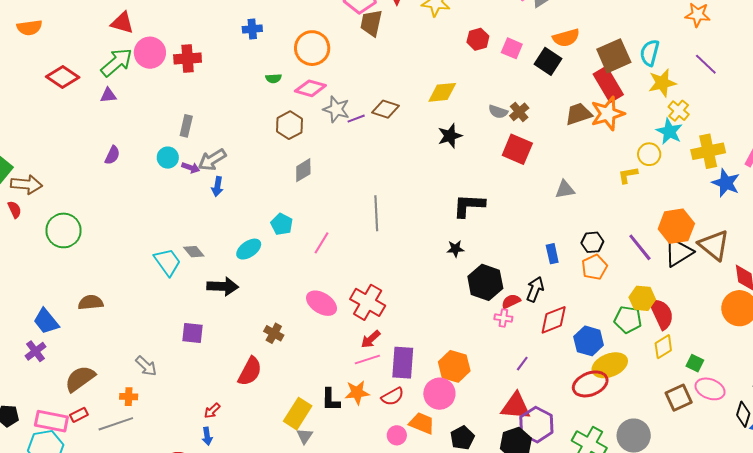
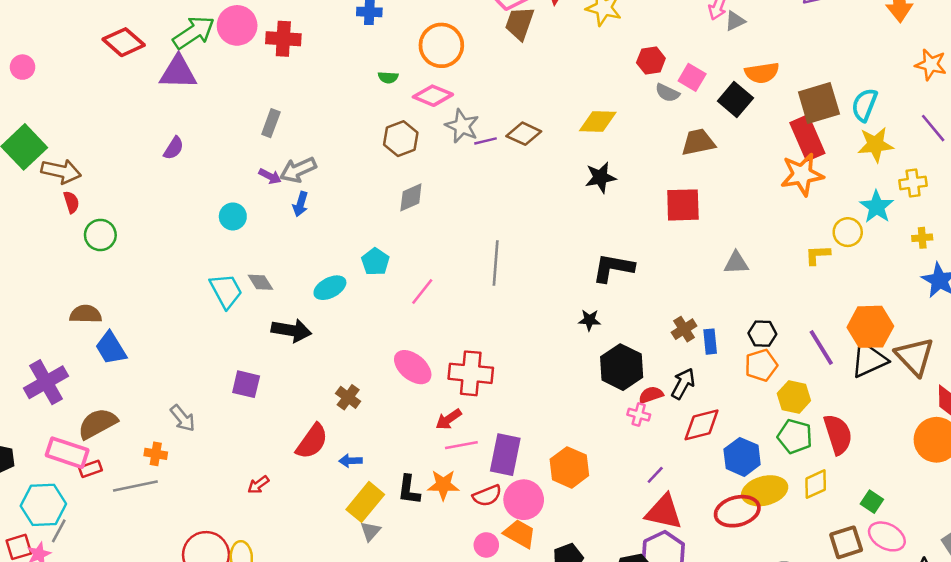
purple triangle: (108, 95) -> (178, 72), size x1.8
yellow cross: (679, 111) -> (913, 183), moved, turned 35
gray semicircle: (498, 112) -> (667, 93), moved
brown cross: (519, 112) -> (684, 329), moved
brown trapezoid: (579, 114) -> (698, 142), moved
red square: (517, 149) -> (683, 205), turned -32
yellow cross: (708, 151) -> (922, 238), size x0.5
cyan circle: (168, 158) -> (233, 216), moved
red semicircle: (15, 210) -> (71, 202), moved
green circle: (63, 230) -> (100, 235), size x0.7
yellow hexagon: (642, 298) -> (794, 397), moved
brown semicircle: (91, 302) -> (86, 314), moved
red cross: (368, 302) -> (471, 373), turned -32
blue trapezoid: (46, 321) -> (111, 348), moved
red arrow: (371, 339) -> (449, 419), moved
yellow diamond: (663, 347) -> (816, 484), moved
purple cross: (36, 351) -> (46, 382), size x1.6
pink circle: (439, 394) -> (524, 500), moved
red triangle: (516, 406) -> (664, 512), moved
pink rectangle: (51, 421) -> (67, 453), moved
blue arrow: (207, 436) -> (351, 461), moved, turned 90

